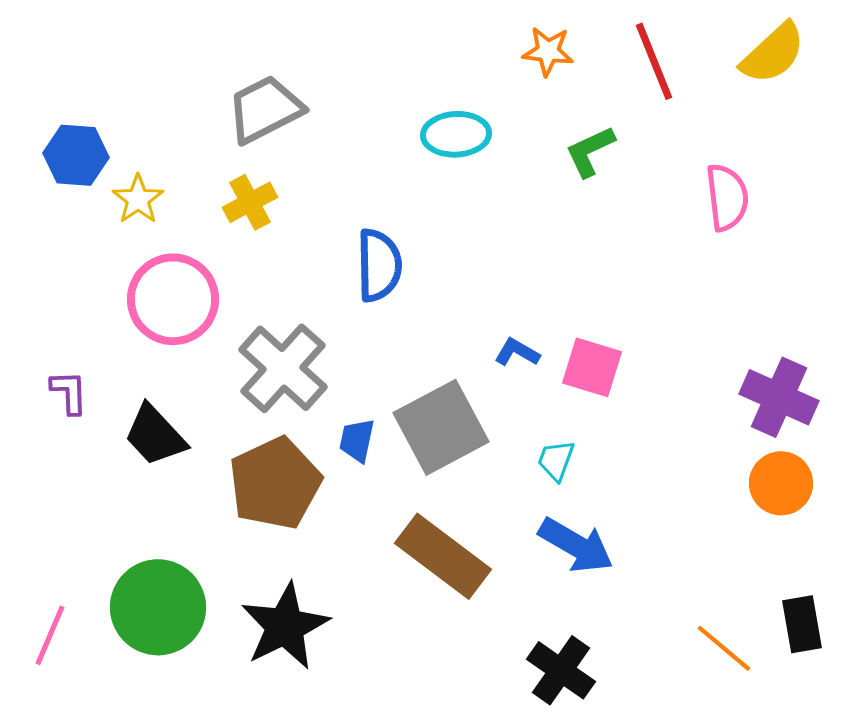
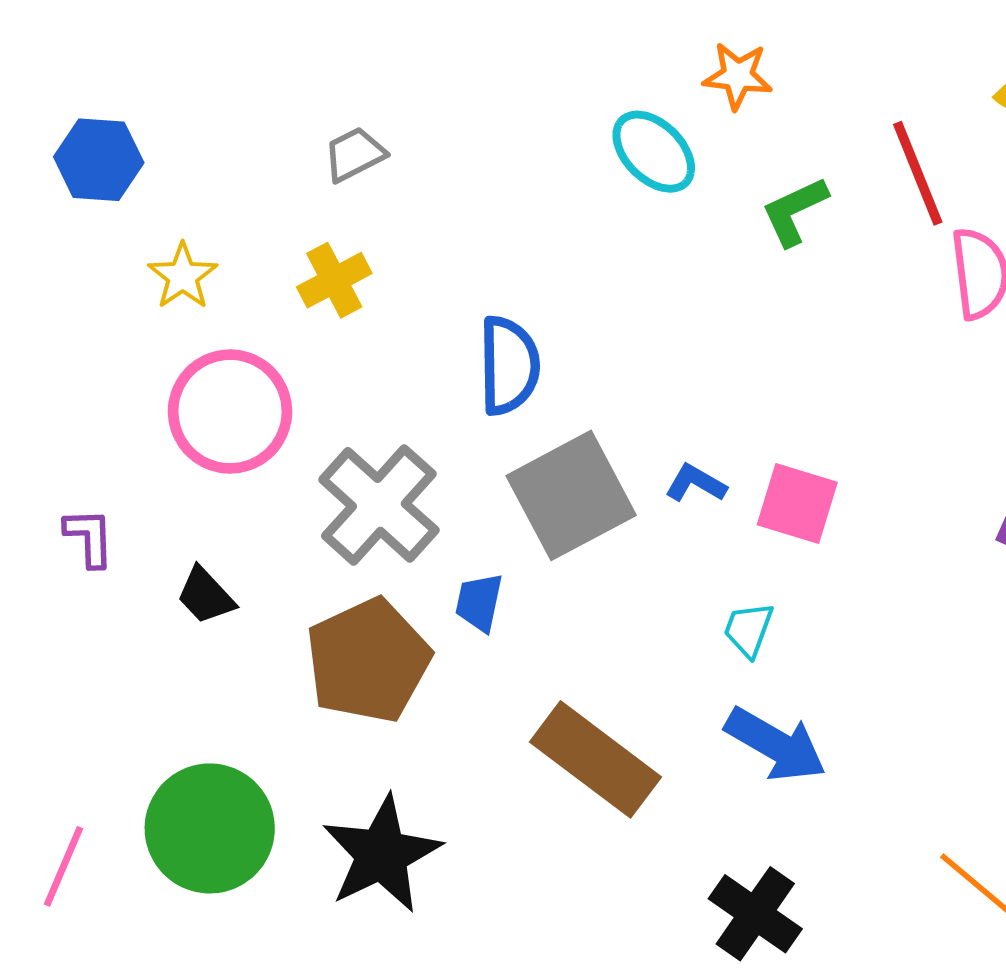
red line: (654, 61) -> (918, 173), moved
gray trapezoid: (265, 109) -> (355, 154), size x0.6
cyan ellipse: (456, 134) -> (654, 152), moved, turned 48
blue hexagon: (76, 155) -> (99, 160), moved
gray square: (441, 427) -> (571, 495), moved
black trapezoid: (155, 435) -> (206, 596), size x0.7

